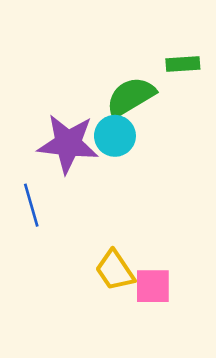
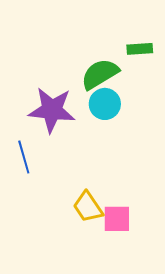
cyan circle: (115, 136) -> (105, 104), moved

